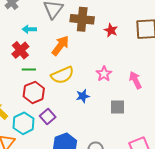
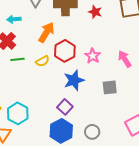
yellow semicircle: (62, 75) -> (42, 61), moved, size x0.6
red hexagon: (34, 92) -> (65, 51), moved
blue star: (83, 96) -> (74, 80), size x1.5
purple square: (48, 117) -> (65, 107), moved

